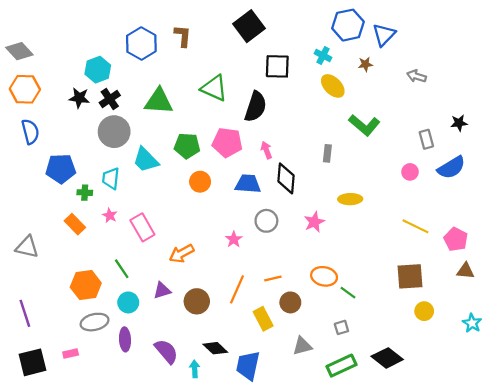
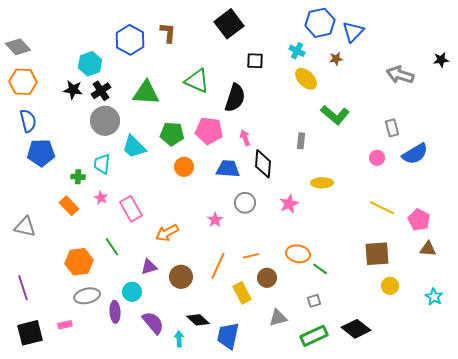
black square: (277, 66) -> (255, 61), size x0.7
gray arrow: (417, 76) -> (400, 75), moved, size x1.5
black star: (459, 123) -> (441, 60), moved
blue pentagon: (61, 169) -> (41, 153), moved
cyan circle: (128, 302) -> (132, 292), moved

